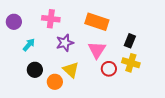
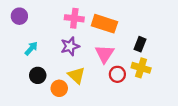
pink cross: (51, 19) -> (74, 18), moved
purple circle: (14, 22) -> (19, 16), moved

